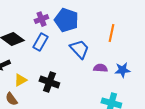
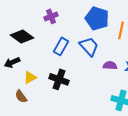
blue pentagon: (66, 20) -> (97, 18), moved
blue rectangle: (40, 42) -> (61, 46), moved

